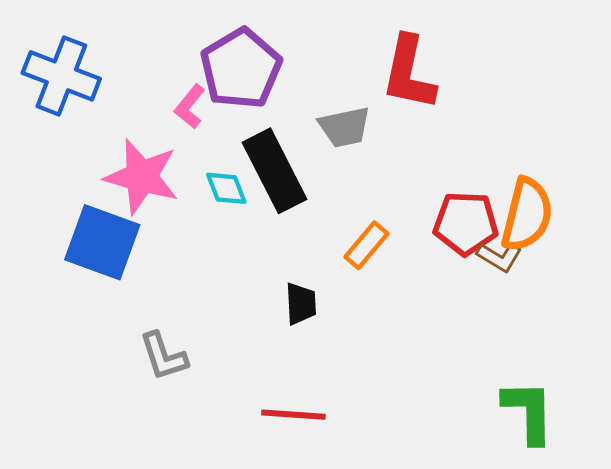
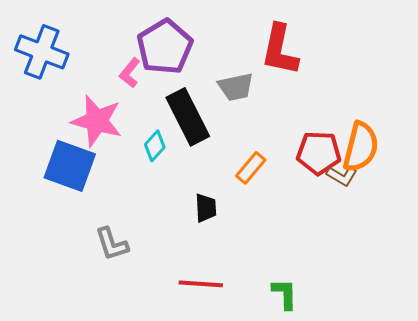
cyan diamond: (226, 188) -> (155, 146), moved, turned 64
green L-shape: (529, 412) -> (285, 294), moved, size x0.7

